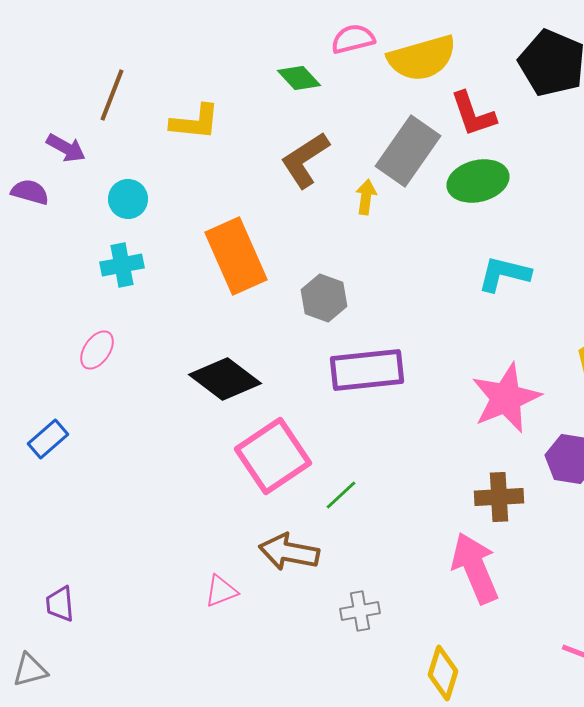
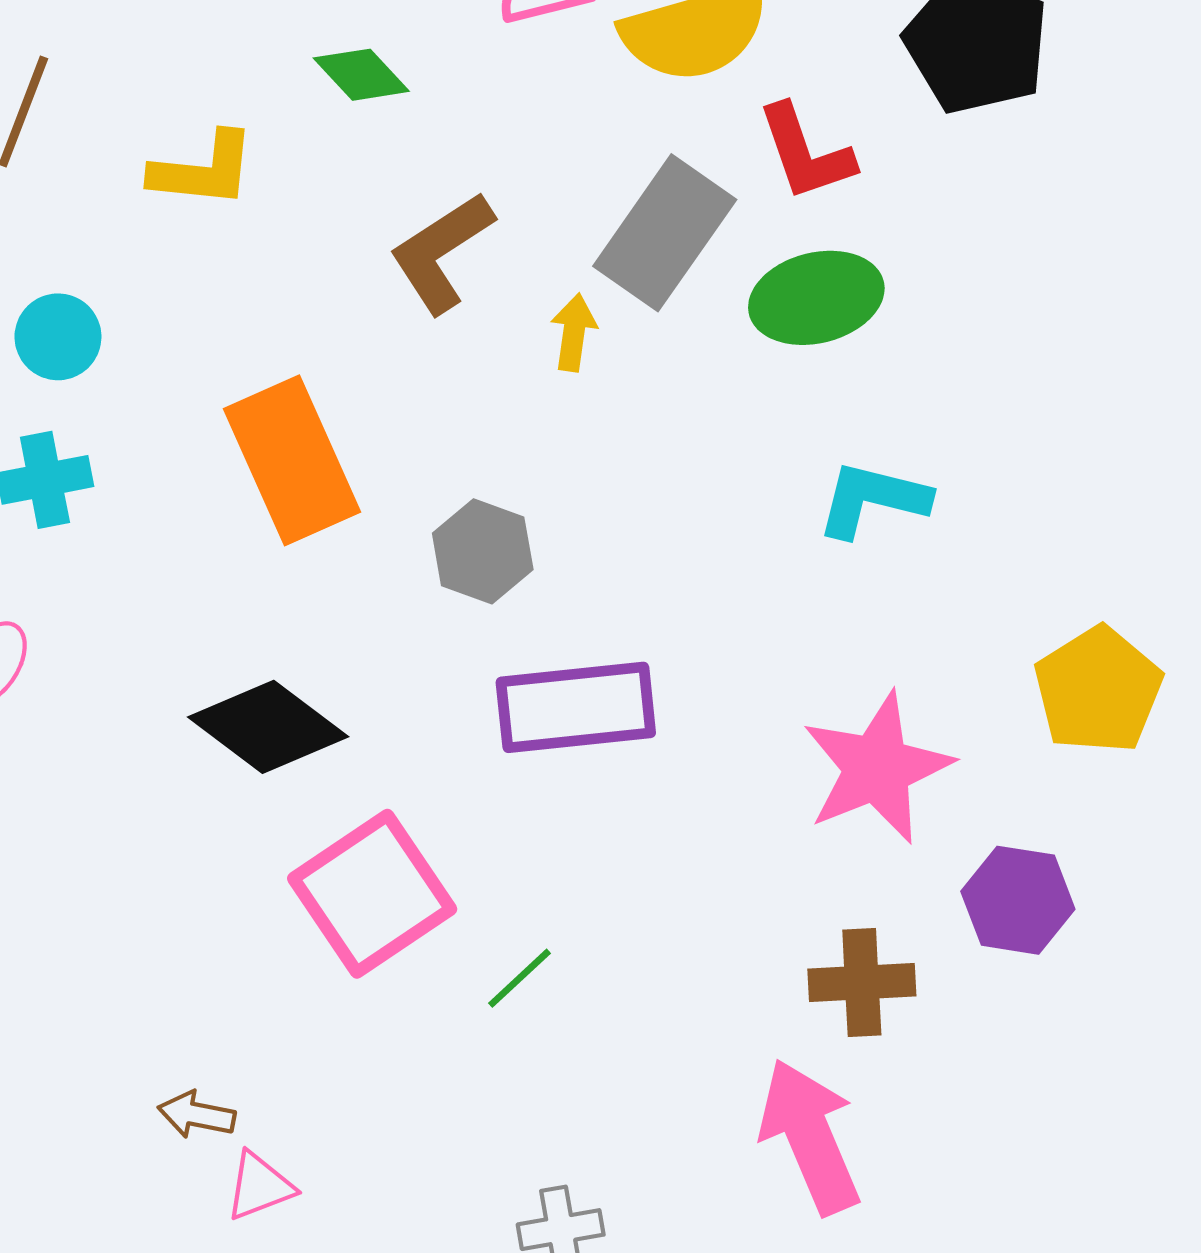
green diamond: (299, 78) -> (361, 75), moved
brown arrow: (289, 552) -> (197, 1115), moved, size x0.6

